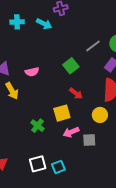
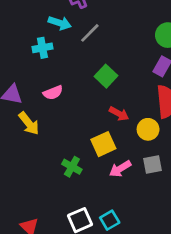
cyan cross: (17, 22) -> (42, 48), moved
gray line: (93, 46) -> (90, 33), moved
yellow circle: (100, 115) -> (148, 129), moved
gray square: (89, 140) -> (152, 164), moved

